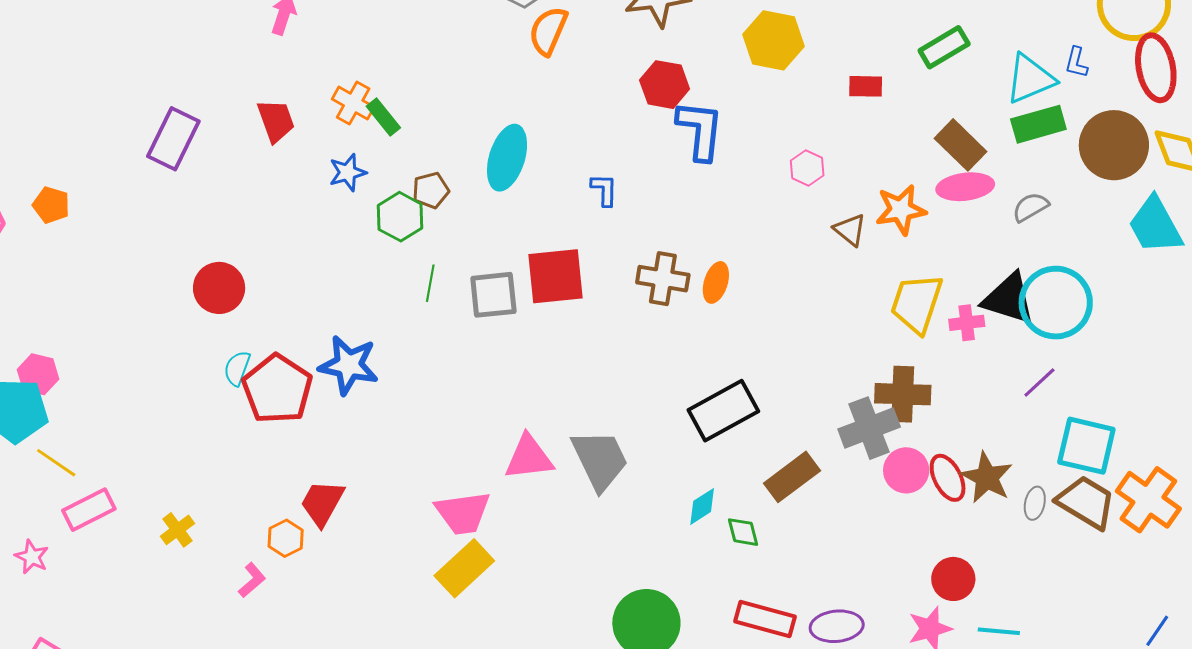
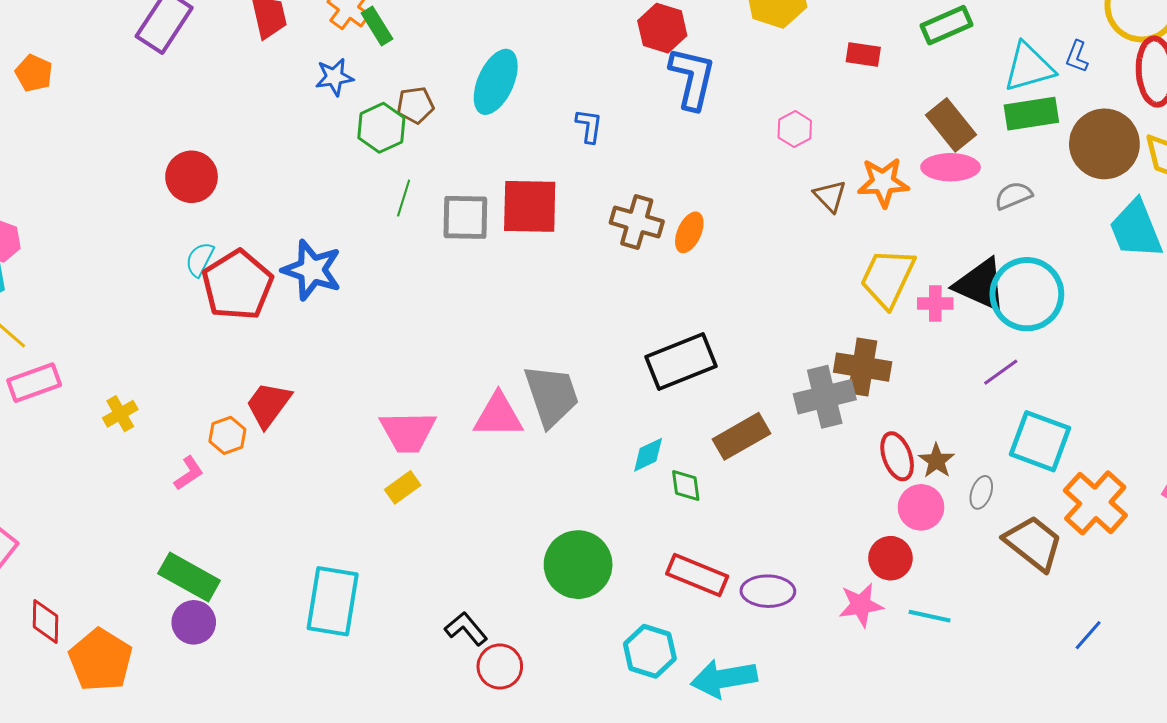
pink triangle: (529, 457) -> (498, 415), moved
pink circle: (906, 470) -> (921, 507), moved
brown star: (987, 477) -> (936, 461), size x0.7
brown trapezoid: (1086, 502) -> (1033, 543), moved
yellow rectangle: (464, 568) -> (403, 487), size x0.6

